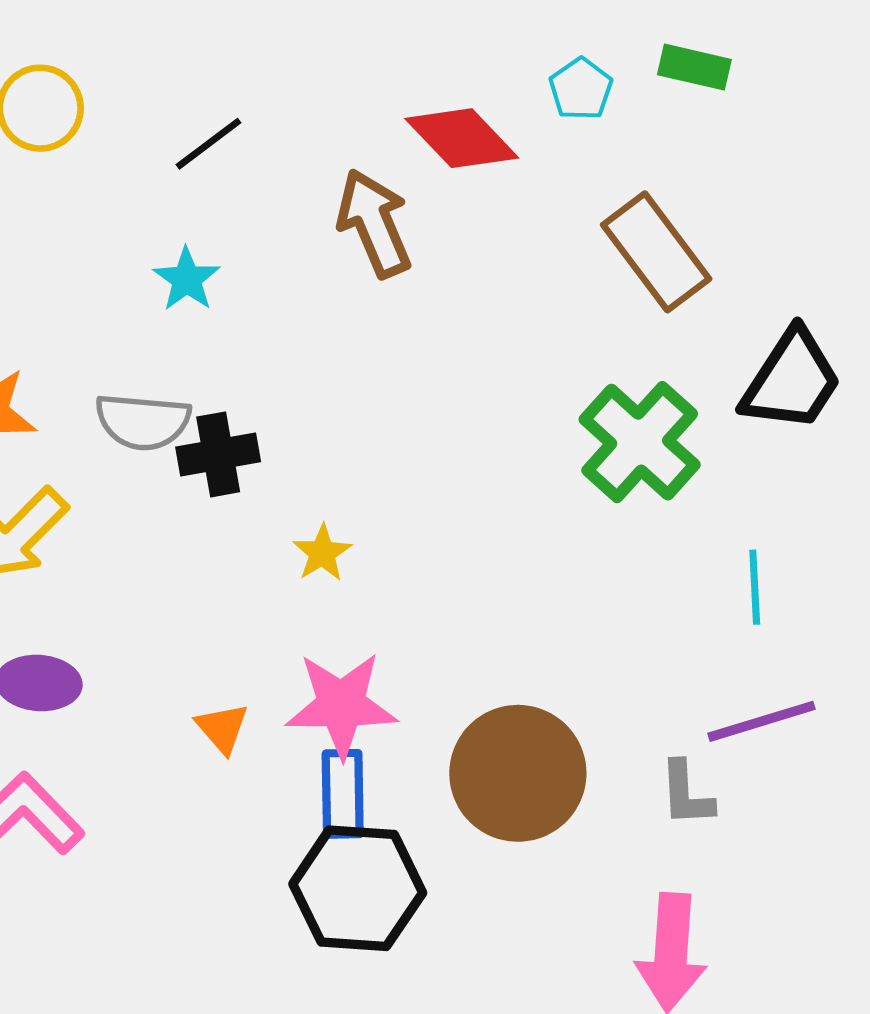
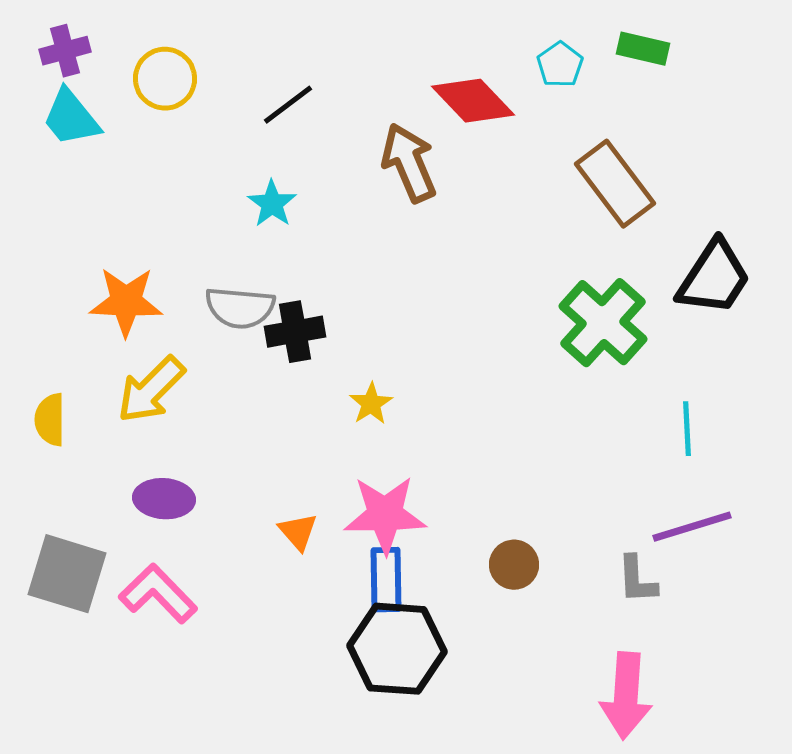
brown circle: (518, 773) -> (514, 565), size x0.5

